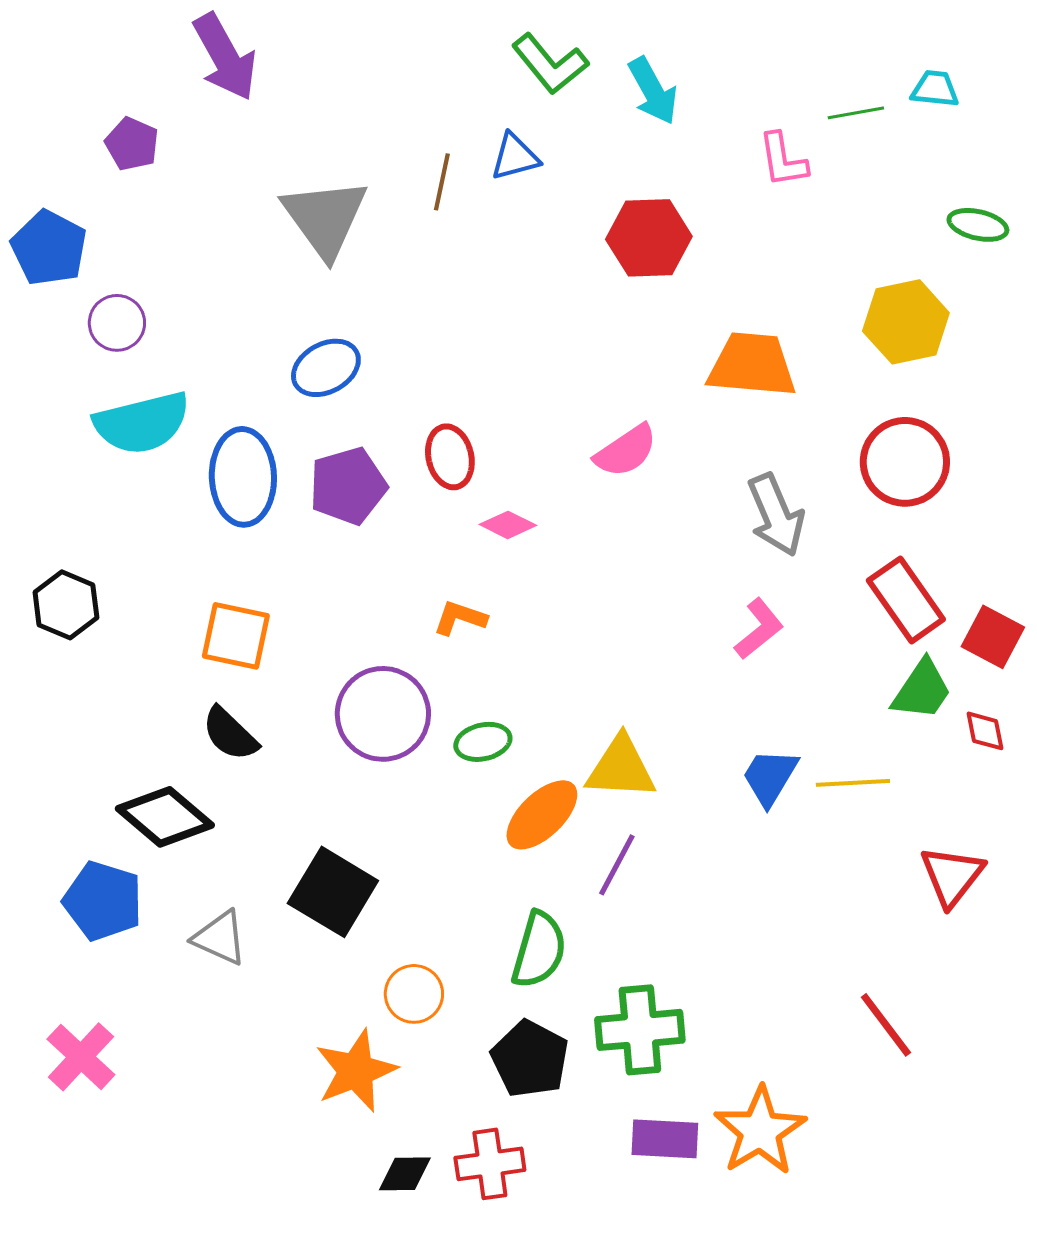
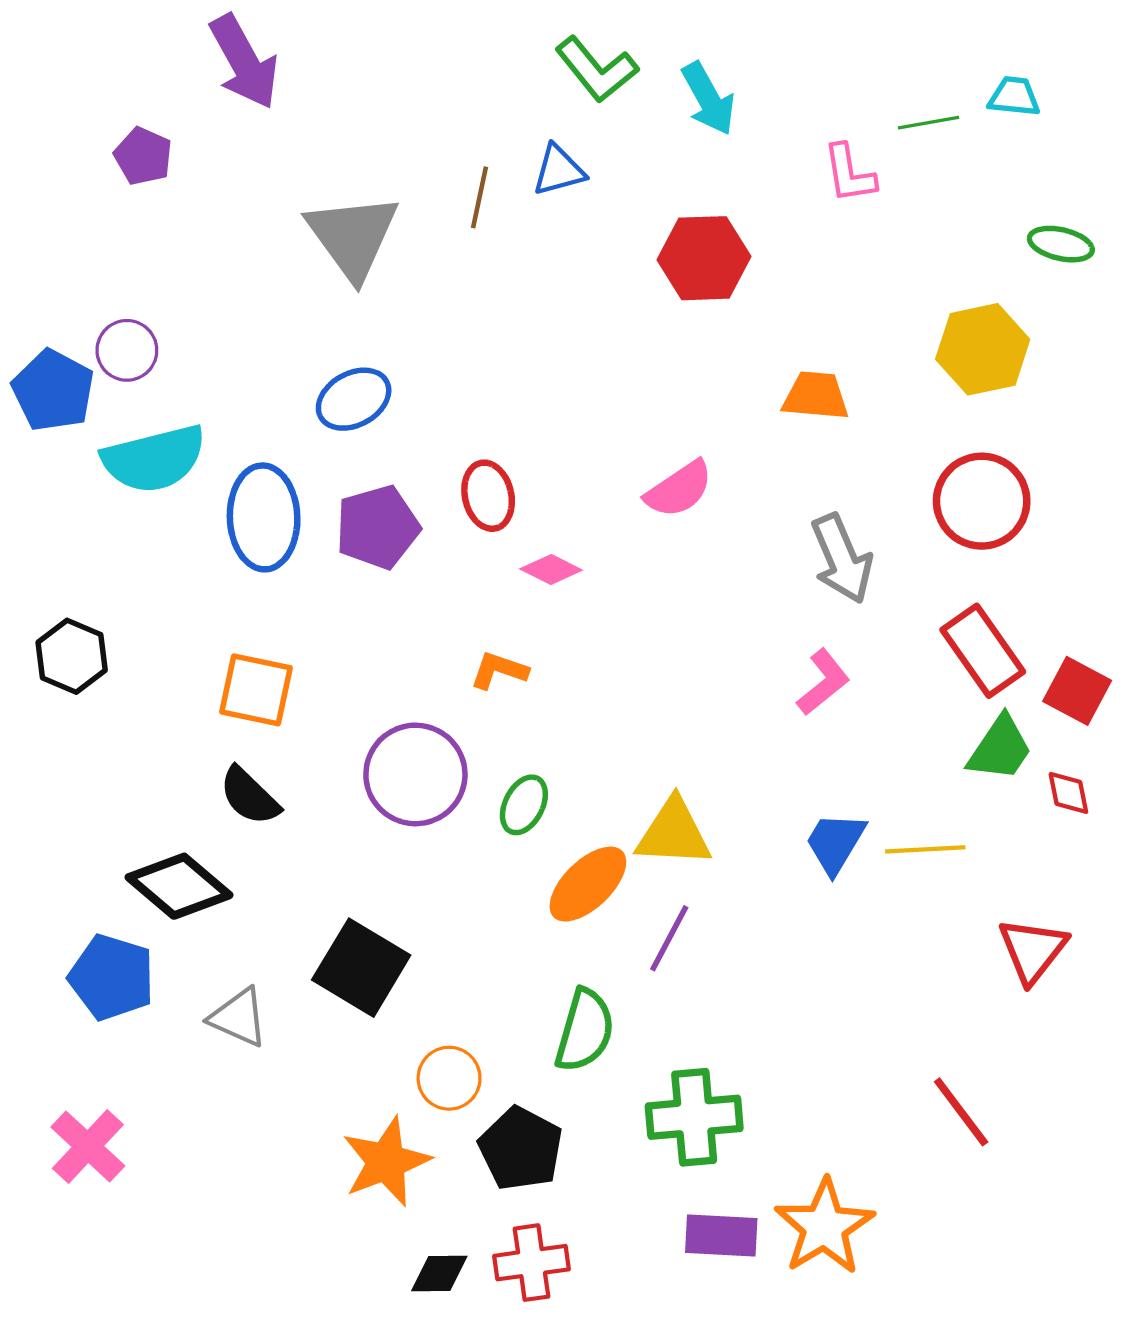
blue pentagon: (49, 248) -> (53, 390), moved
orange trapezoid: (752, 365) -> (816, 396), size x0.7
green ellipse: (483, 742) -> (524, 805), turned -50
black pentagon: (530, 1059) -> (521, 1149), moved

